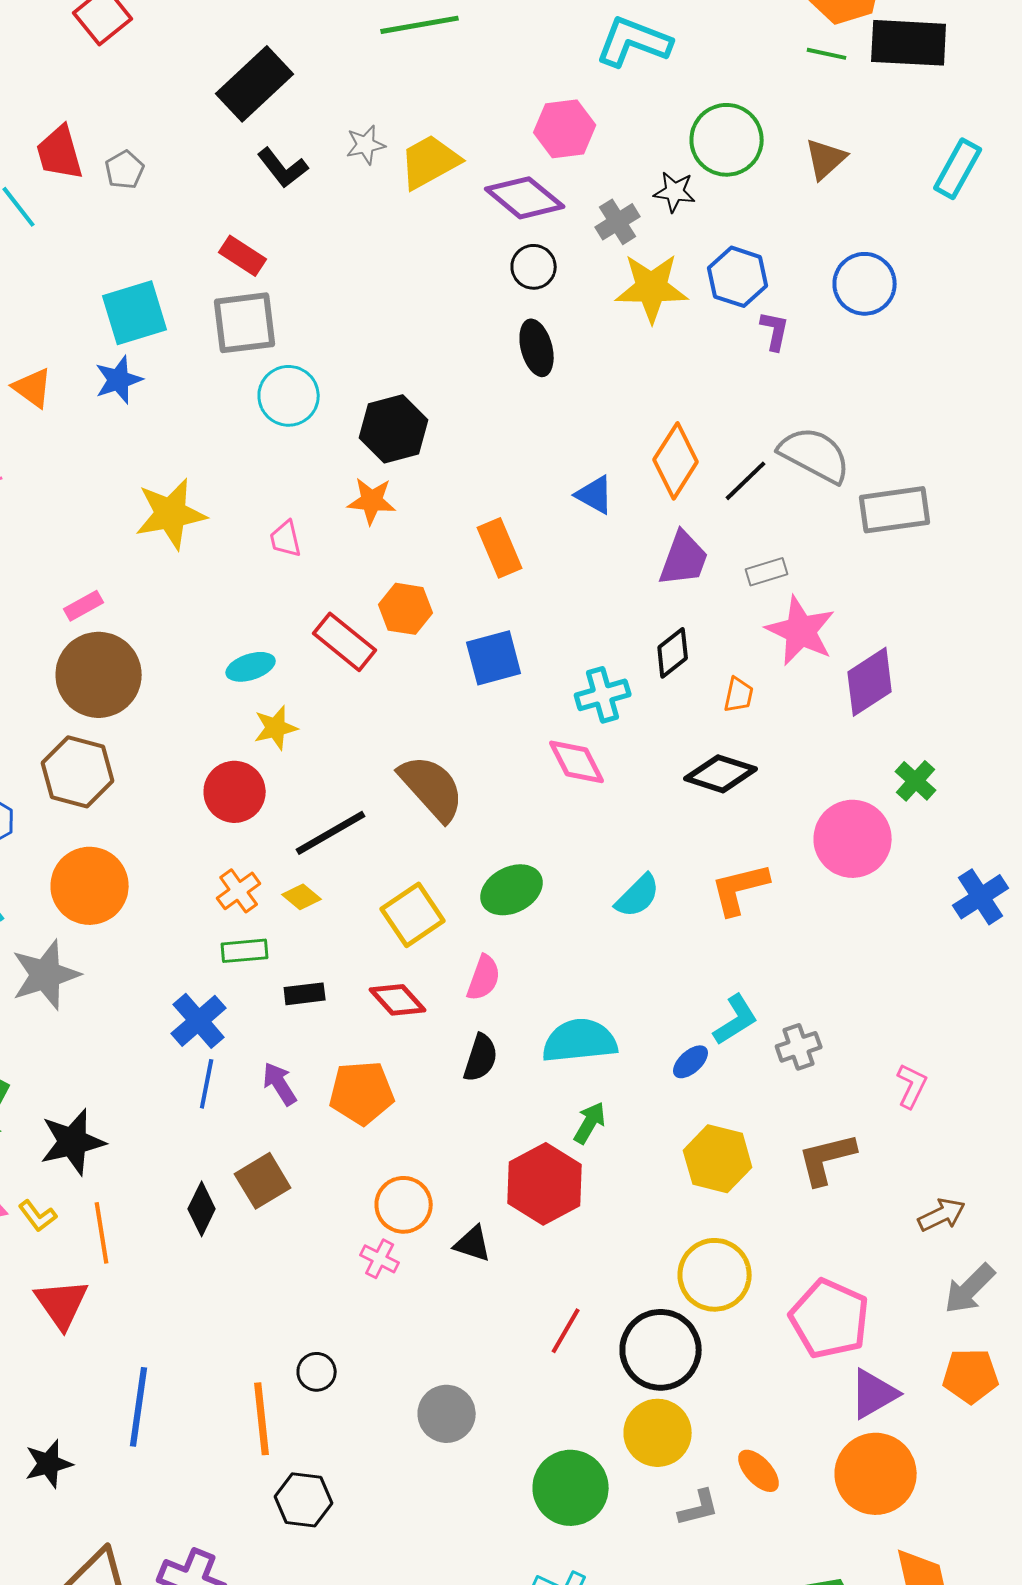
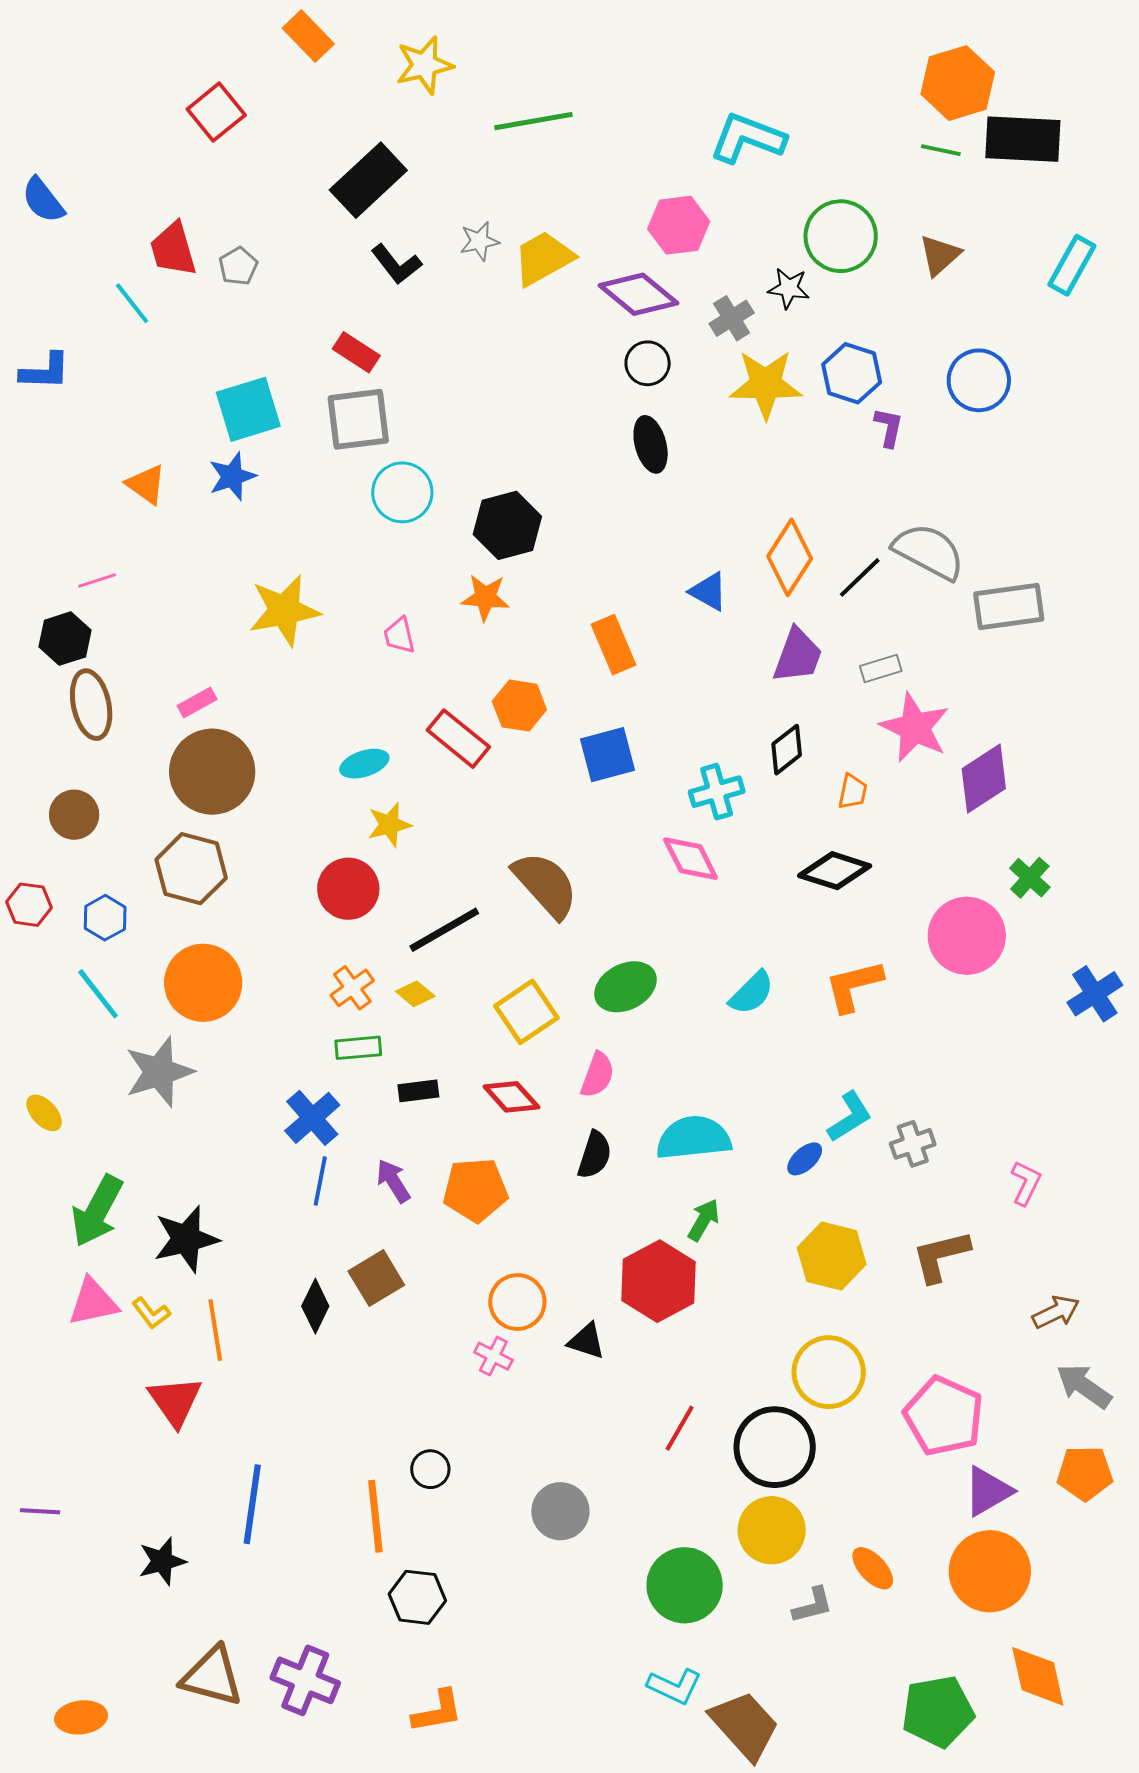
gray arrow: (970, 1289) -> (1084, 1386), turned 80

